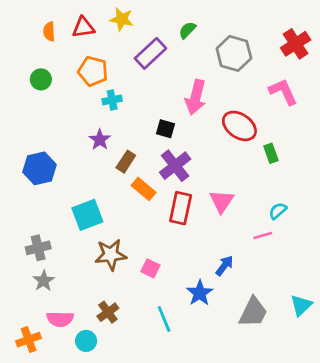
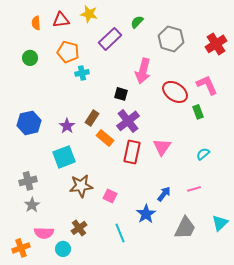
red cross: (296, 44) -> (216, 44), moved
pink L-shape: (283, 92) -> (207, 85), moved
purple star: (100, 140) -> (67, 126), moved
pink line: (263, 236) -> (194, 189), moved

